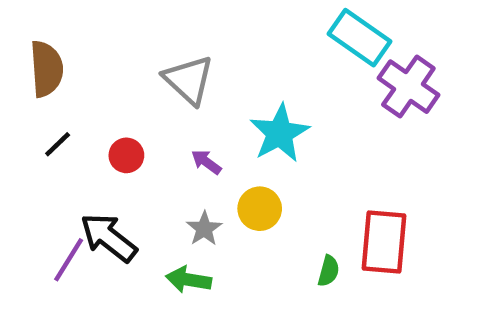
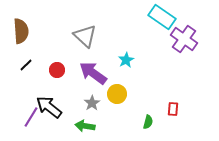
cyan star: (280, 133) -> (126, 60), size x0.6
purple arrow: (206, 162) -> (93, 73), size x2.0
red rectangle: (384, 242) -> (173, 109), size x0.5

